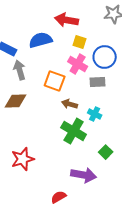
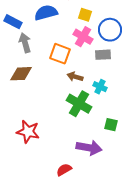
green square: (106, 152) -> (111, 125), turned -32
red star: (23, 159) -> (28, 132), turned 30

